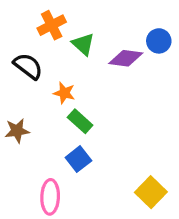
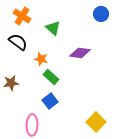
orange cross: (52, 25) -> (22, 16), moved, turned -30
blue circle: (159, 41) -> (101, 14), moved
purple diamond: (126, 58) -> (80, 53), moved

